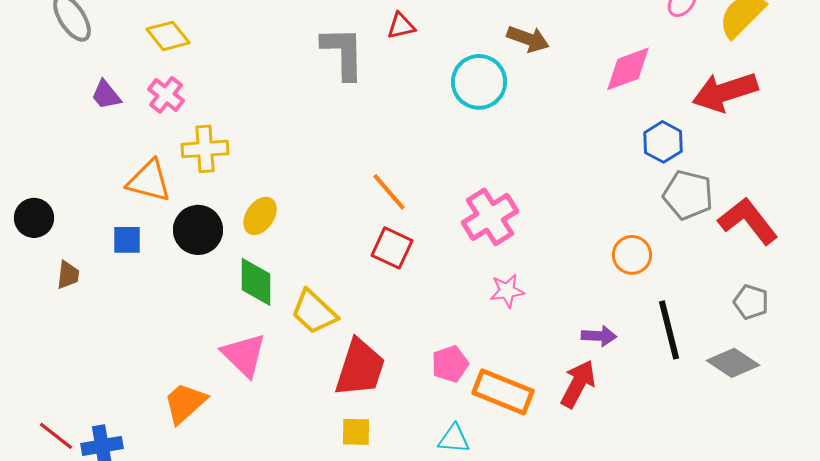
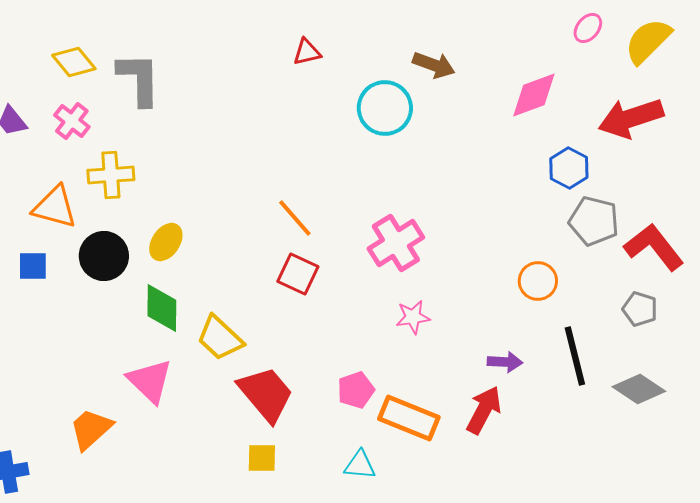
gray L-shape: (343, 53) -> (139, 79), moved
gray pentagon: (751, 302) -> (640, 309), moved
red trapezoid: (360, 368) -> (266, 394), turned -58

